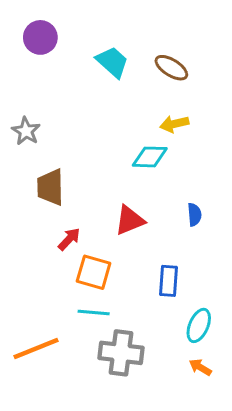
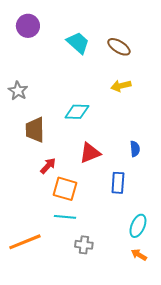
cyan diamond: (150, 157) -> (77, 112), moved
blue rectangle: (169, 281) -> (118, 183), moved
gray cross: (121, 353) -> (84, 245), size x0.6

